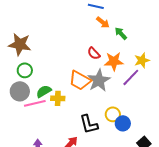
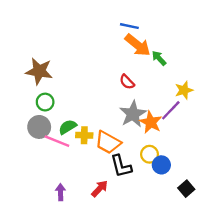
orange arrow: (103, 22) -> (138, 45), size x1.6
orange star: (114, 61) -> (151, 122), moved, turned 30
orange trapezoid: (80, 80) -> (108, 142), moved
pink line: (35, 103) -> (57, 141), turned 35

